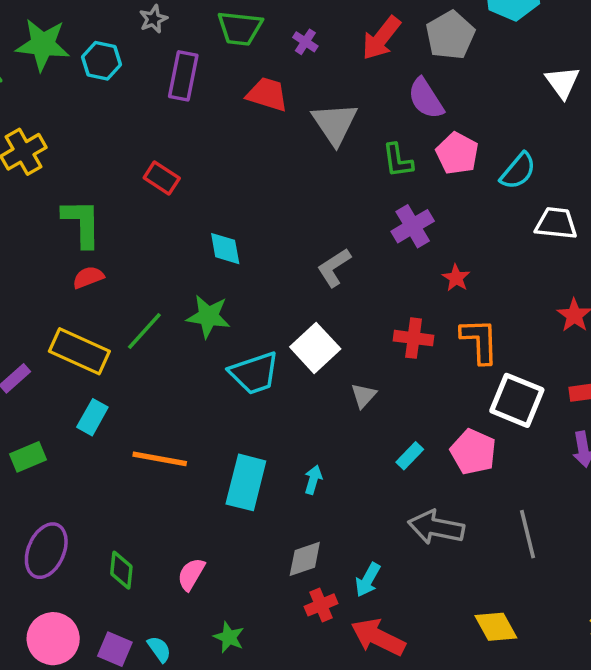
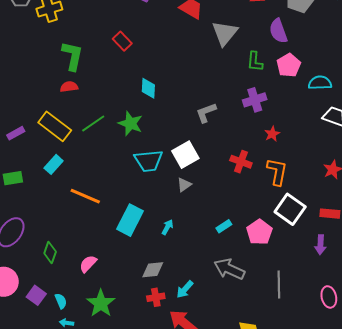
cyan semicircle: (518, 171) -> (320, 83), turned -145
gray triangle: (364, 396) -> (184, 185), moved
green star: (229, 637) -> (101, 303), size x1.6

